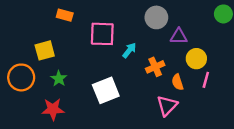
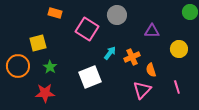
gray circle: (156, 17) -> (117, 15), moved
pink square: (102, 34) -> (87, 29), turned 30
cyan arrow: (129, 50) -> (110, 53), moved
yellow circle: (196, 59) -> (179, 49), moved
pink line: (206, 80) -> (177, 87), moved, turned -32

